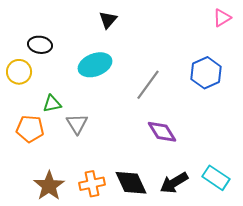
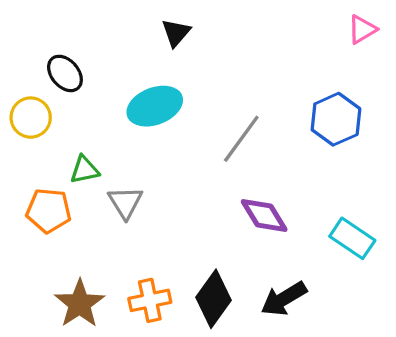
black ellipse: (40, 45) -> (65, 73), turned 40
cyan rectangle: (216, 178) -> (352, 238), moved
black diamond: (131, 183) -> (214, 299), turned 60

